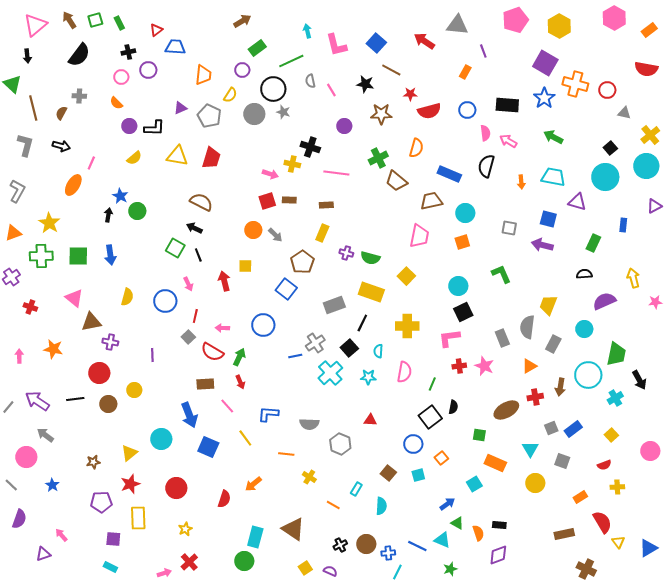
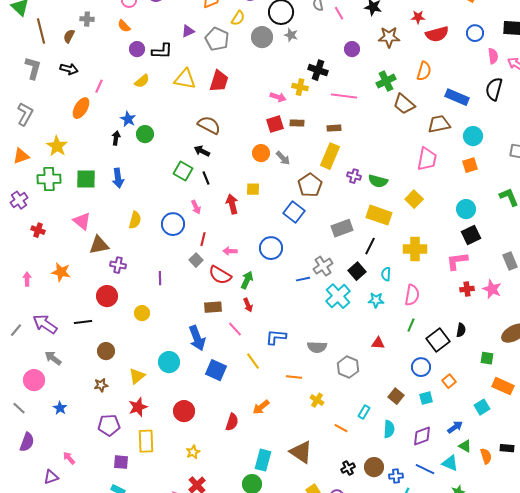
yellow rectangle: (322, 233) -> (330, 156), size x1.4
green line: (432, 384) -> (411, 325), moved
brown circle: (108, 404) -> (106, 351), moved
purple diamond: (498, 555) -> (422, 436), moved

